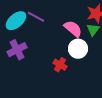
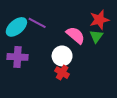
white circle: (78, 49) -> (62, 56), moved
purple cross: (17, 50) -> (17, 57), turned 30

